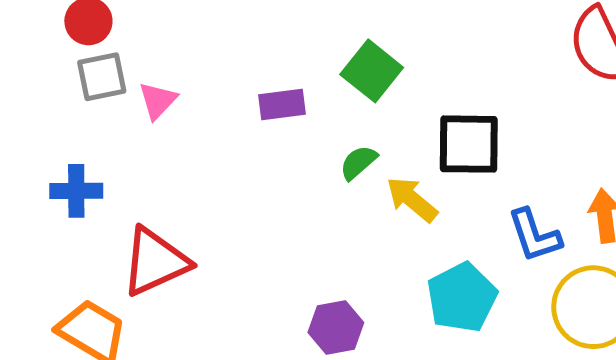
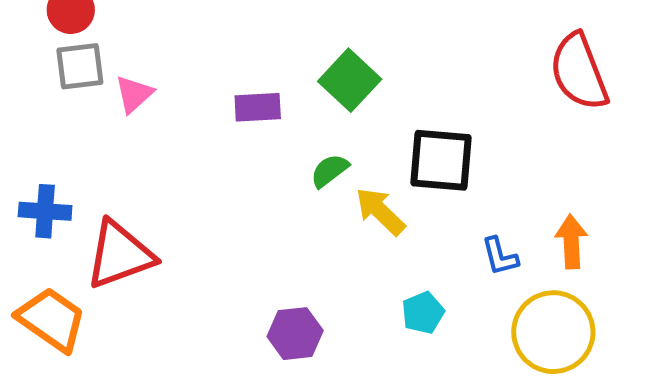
blue cross: (76, 191) -> (45, 211), moved
blue L-shape: (534, 235) -> (500, 256), size x0.7
cyan pentagon: (462, 297) -> (423, 313), size x0.6

